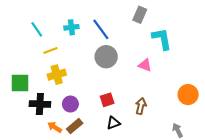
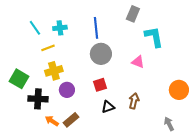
cyan cross: (71, 27) -> (60, 28), moved
blue line: (101, 29) -> (96, 28), turned 30
green square: (20, 83) -> (19, 79), turned 30
red square: (107, 100) -> (100, 85), moved
purple circle: (70, 104) -> (67, 90), moved
black triangle: (113, 123) -> (108, 107), moved

